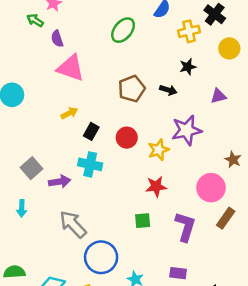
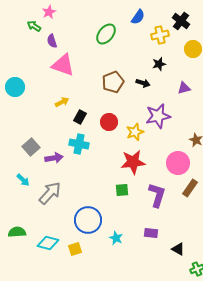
red star: (156, 186) -> (133, 162), size x1.4
cyan arrow: (22, 208) -> (23, 180), turned -48
gray arrow: (73, 224) -> (50, 193), moved, turned 85

